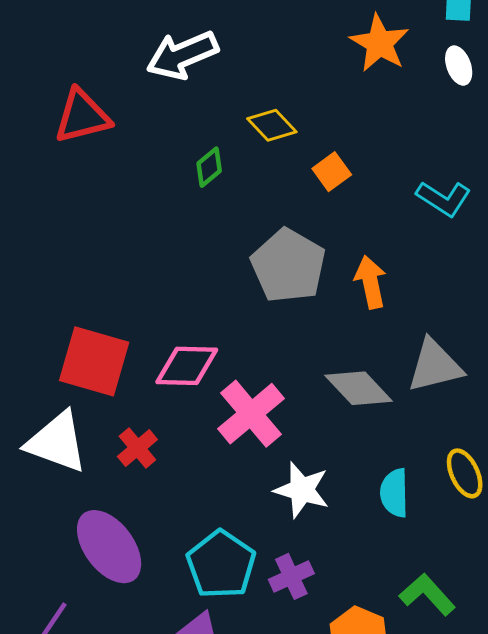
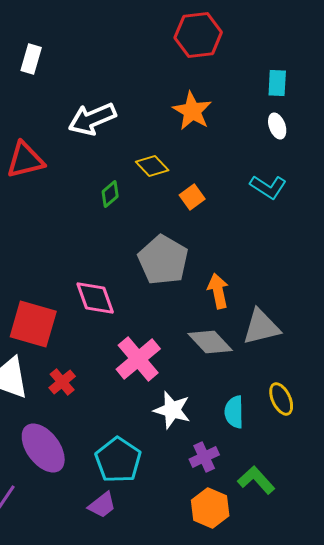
orange star: (379, 43) -> (192, 111), moved
cyan L-shape: (444, 199) -> (268, 187), moved
orange arrow: (371, 282) -> (218, 291), moved
pink diamond: (187, 366) -> (95, 298), moved, turned 69
purple cross: (291, 576) -> (204, 457), moved

